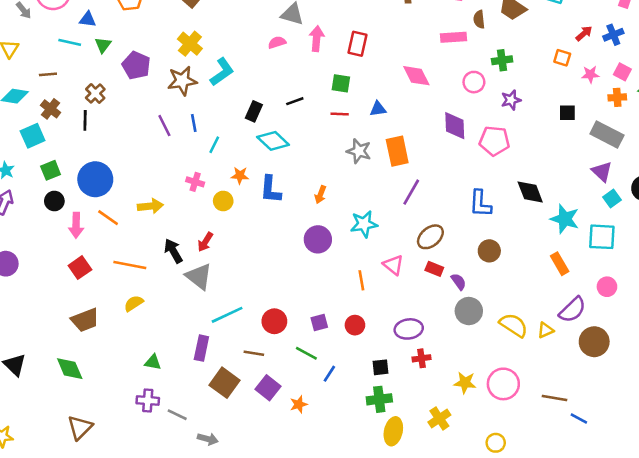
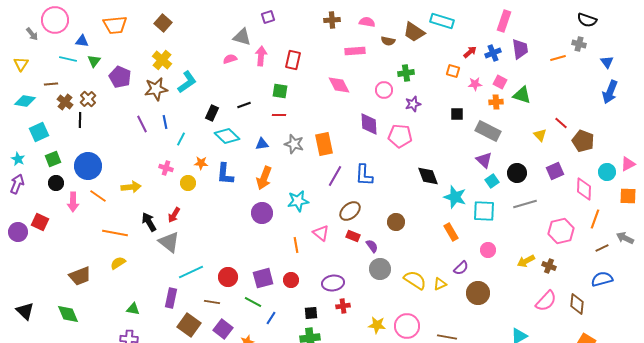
brown semicircle: (479, 19) -> (388, 41), turned -72
pink rectangle: (453, 37) -> (355, 51), moved
brown cross: (51, 109) -> (65, 102), moved
blue triangle: (378, 109) -> (262, 144), moved
orange arrow: (320, 195) -> (264, 178), size x1.6
blue L-shape: (480, 204) -> (364, 175), moved
red square: (80, 268) -> (40, 222), moved, turned -30
purple semicircle: (572, 310) -> (461, 268), size x0.7
purple square: (319, 323) -> (263, 278), size x1.5

